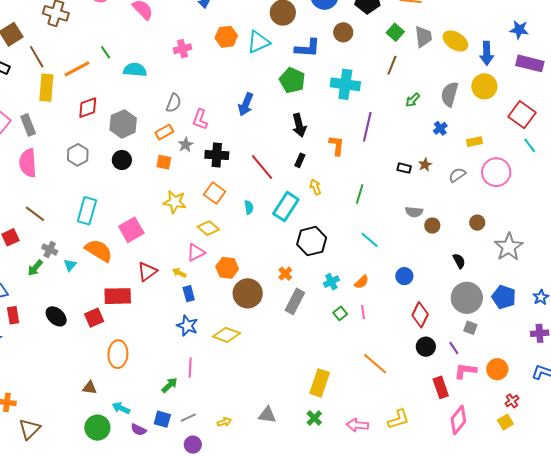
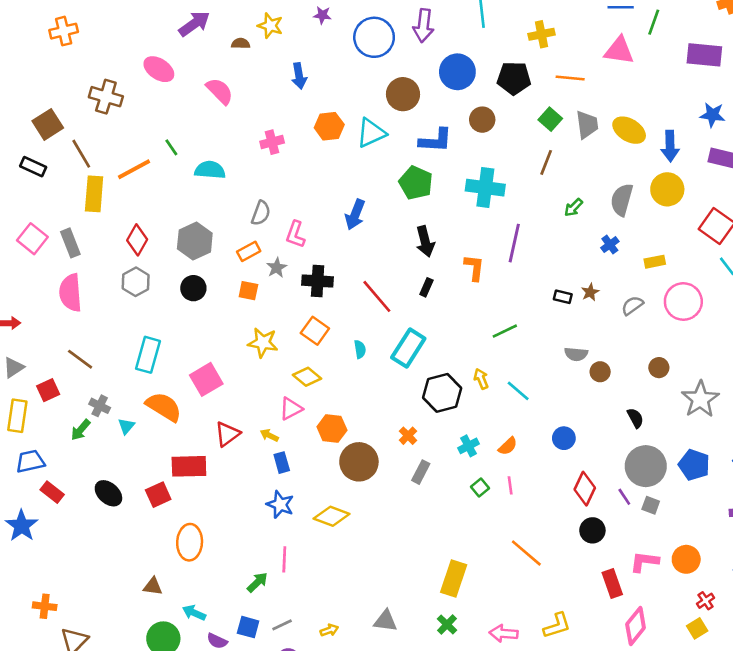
red diamond: (88, 108) -> (137, 240), moved, turned -40
yellow arrow: (315, 187) -> (481, 379), moved
green line: (360, 194) -> (505, 331), turned 48
gray rectangle: (295, 301) -> (421, 472), size x0.7
red rectangle: (13, 315) -> (52, 492), turned -42
purple line: (454, 348) -> (624, 497), moved

